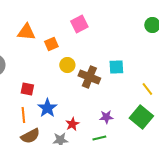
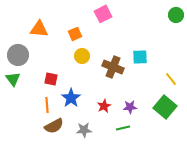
orange triangle: (26, 32) -> (39, 29), moved
yellow circle: (67, 65) -> (82, 56), moved
red star: (72, 124) -> (104, 106), moved

